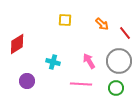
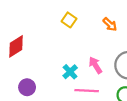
yellow square: (65, 20) -> (69, 20), turned 32
cyan cross: (53, 62) -> (70, 72), moved, turned 32

